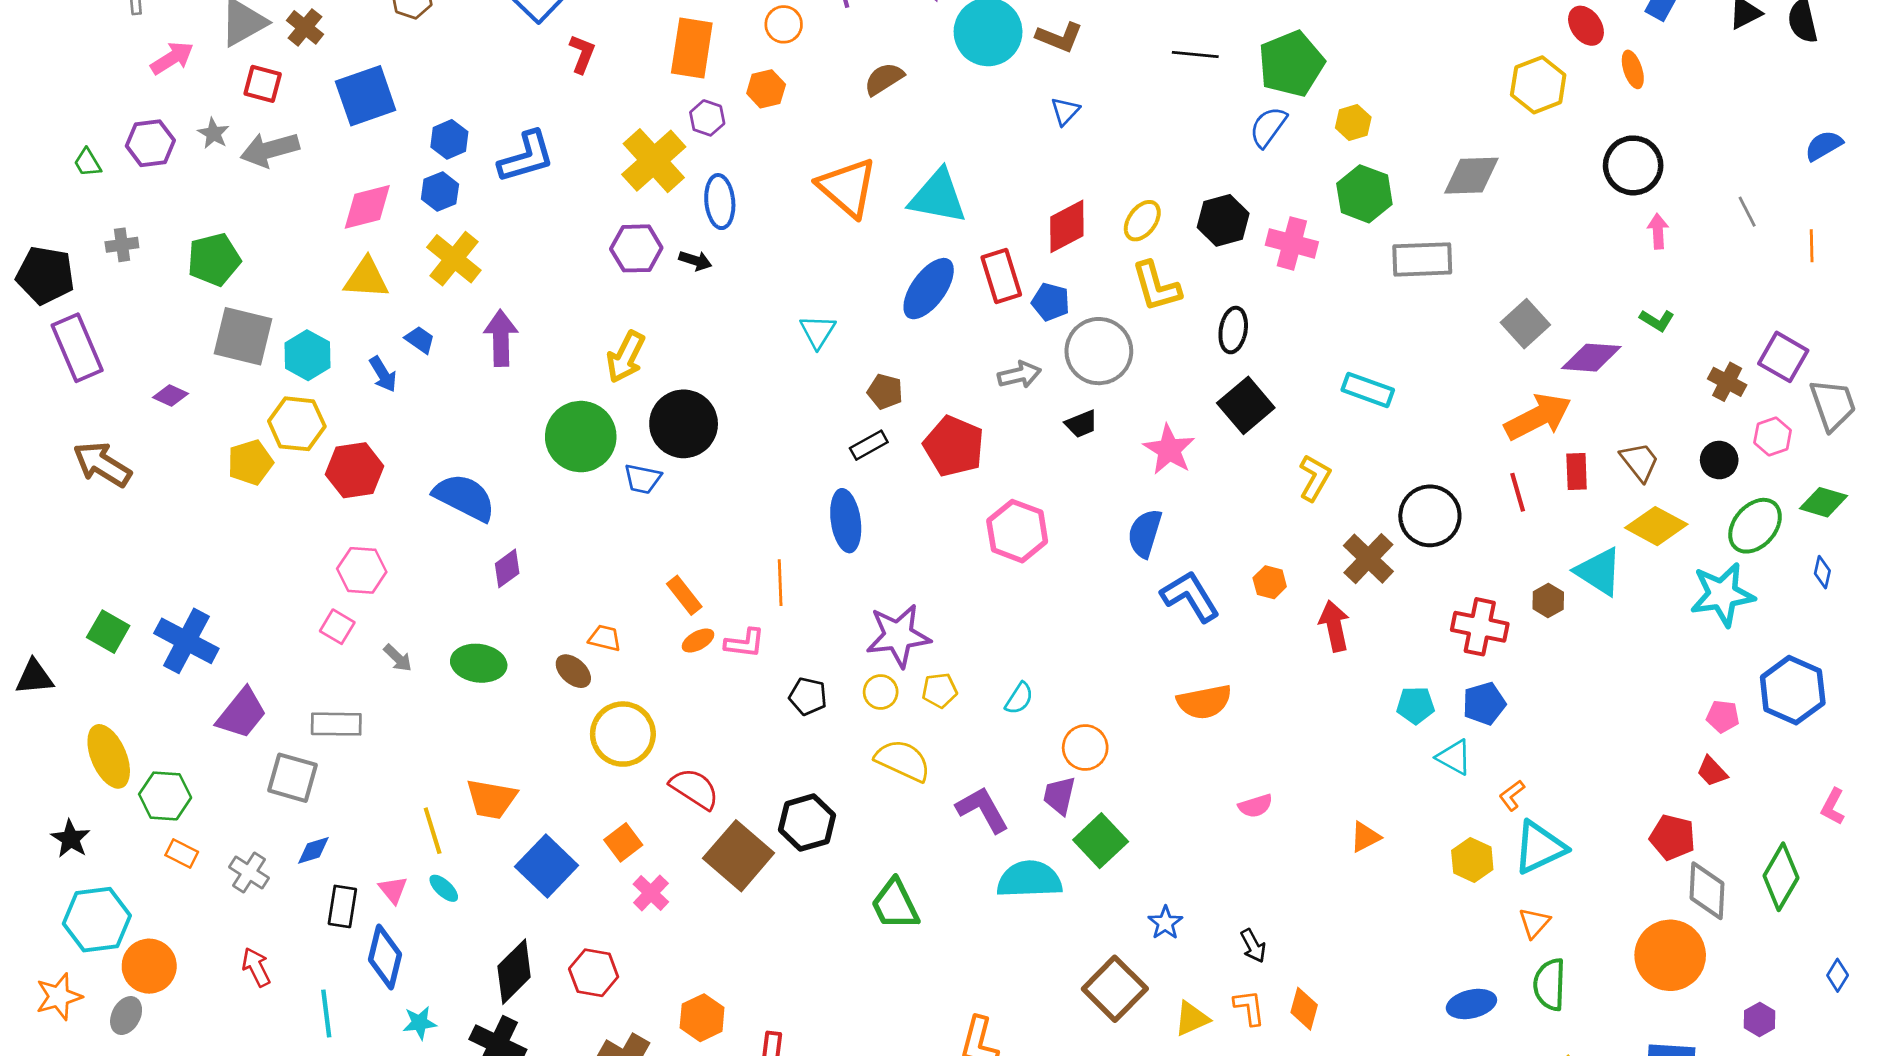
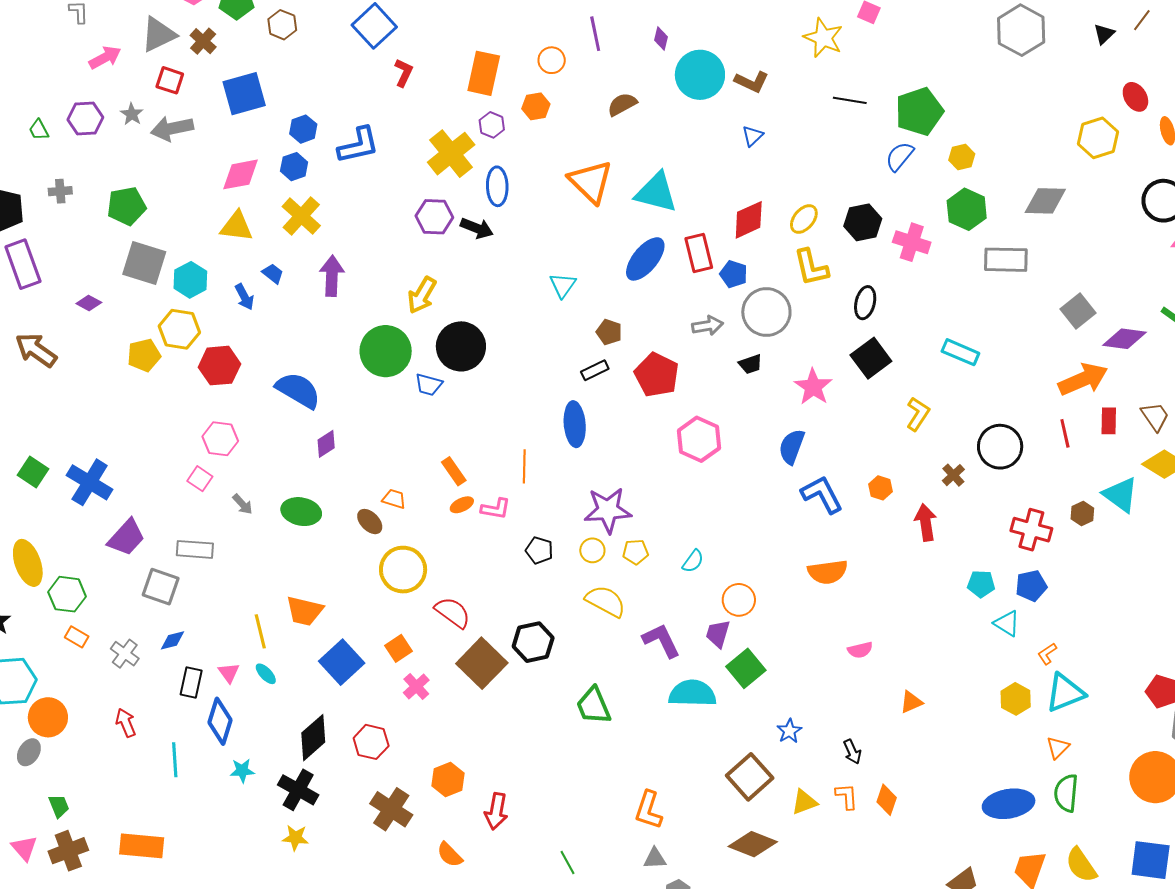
black arrow: (695, 261) -> (477, 228), size x1.4
brown cross: (1368, 559) -> (953, 475), size x0.6
orange triangle: (1365, 837) -> (911, 702), moved
blue ellipse: (1471, 1004) -> (1009, 804), size x1.4

